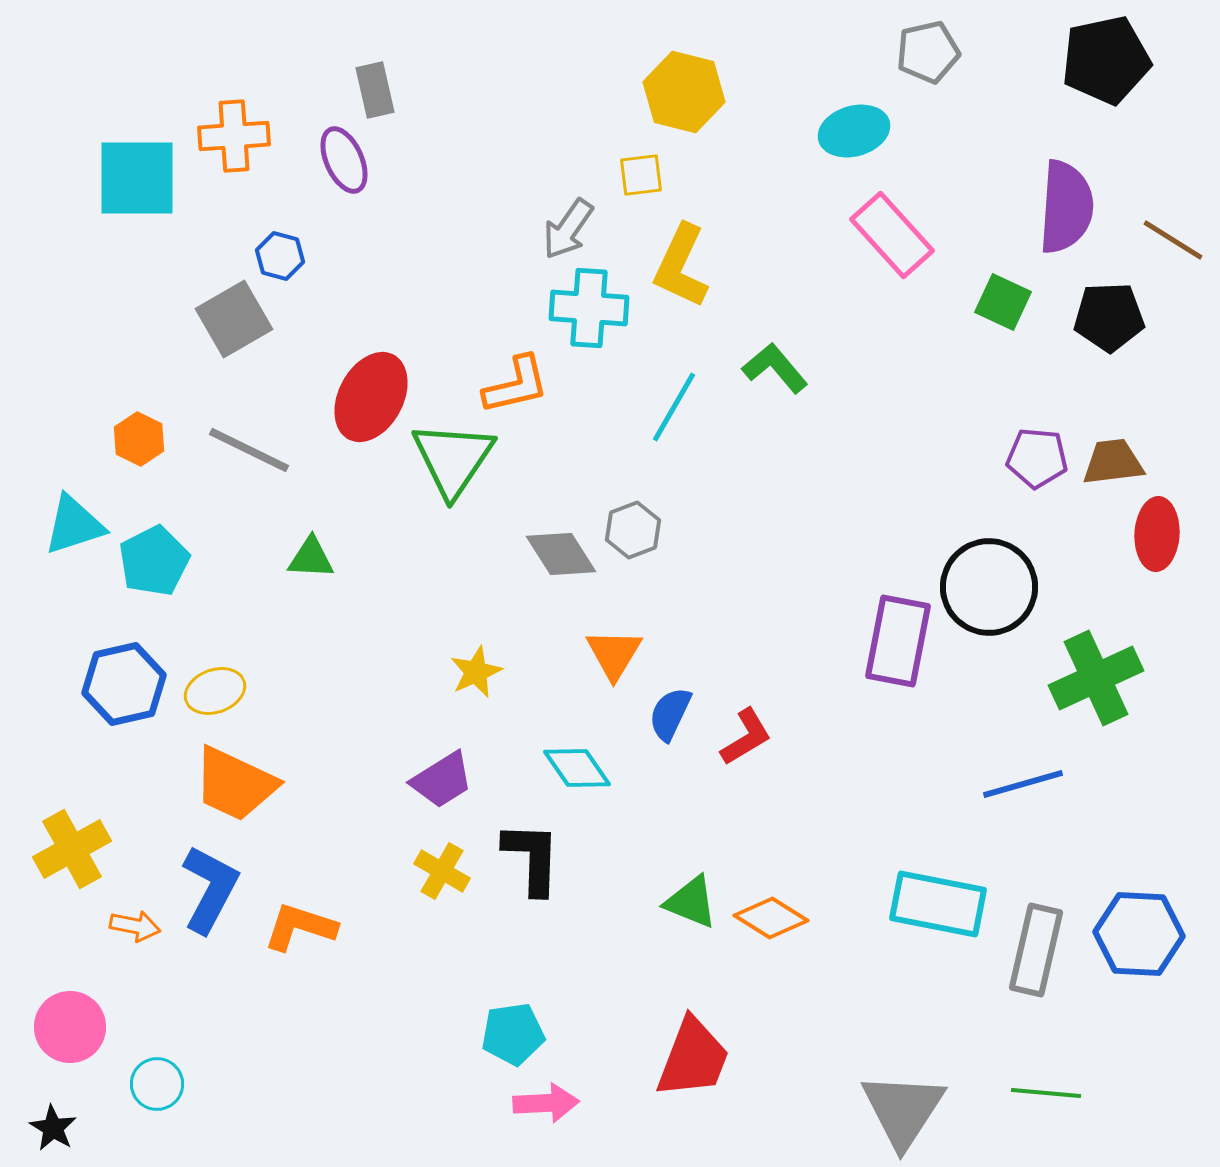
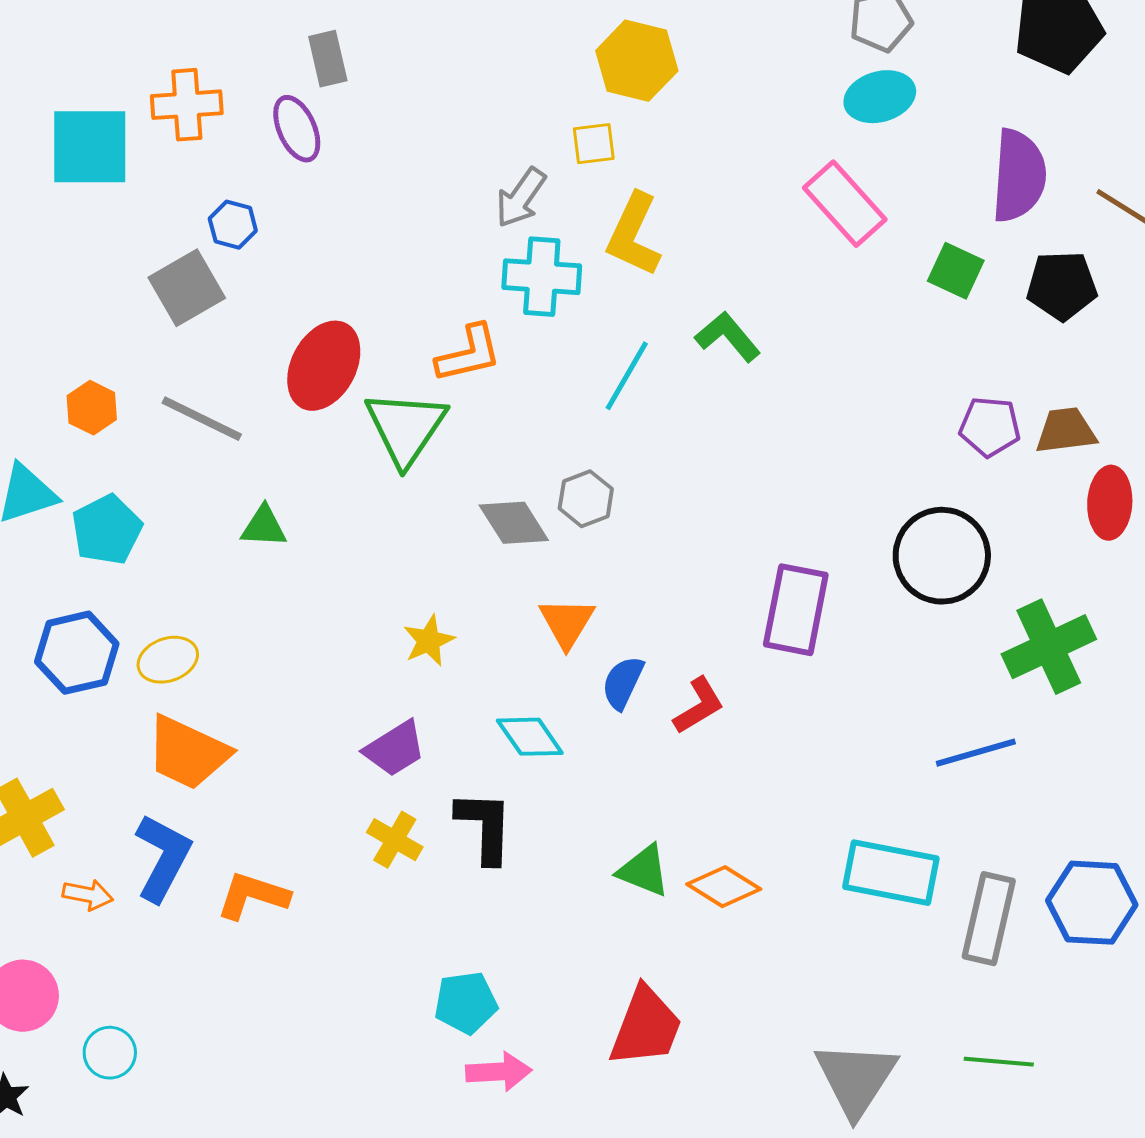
cyan ellipse: (854, 131) -> (880, 97), moved
purple rectangle: (898, 641) -> (796, 610), moved

